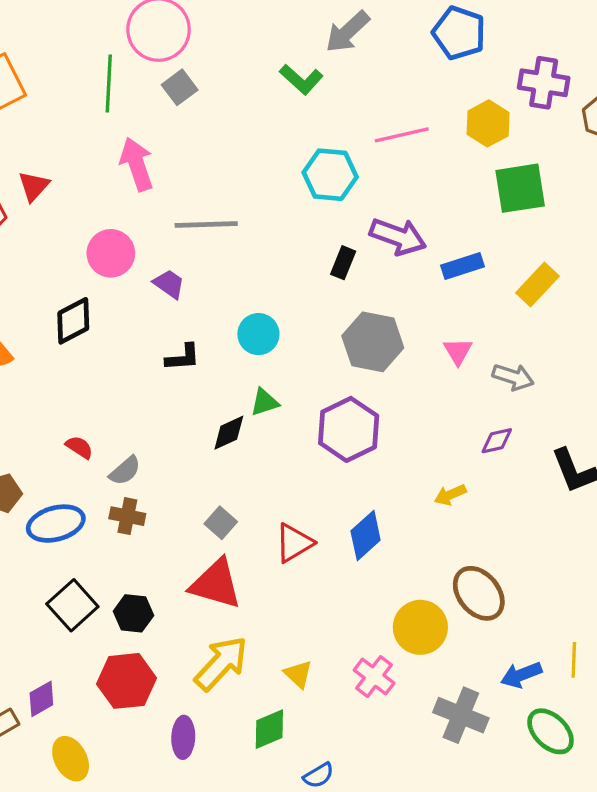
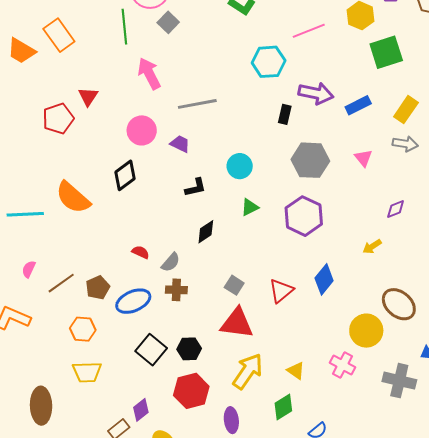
gray arrow: (513, 377) -> (405, 144), moved
black diamond: (229, 433) -> (206, 232), moved

